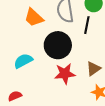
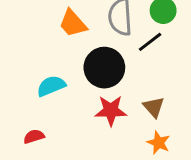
black line: (87, 25) -> (150, 42), turned 36
brown triangle: (93, 69) -> (154, 107), turned -42

